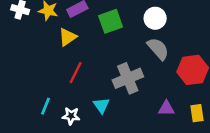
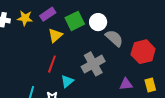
white circle: (155, 18) -> (98, 22), moved
yellow triangle: (68, 37) -> (55, 35), moved
cyan triangle: (101, 105) -> (67, 81), moved, turned 32

